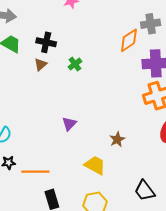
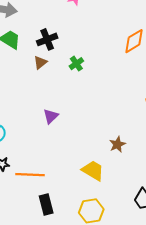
black cross: (46, 42) -> (47, 39), turned -36
purple triangle: (69, 124) -> (51, 116), moved

